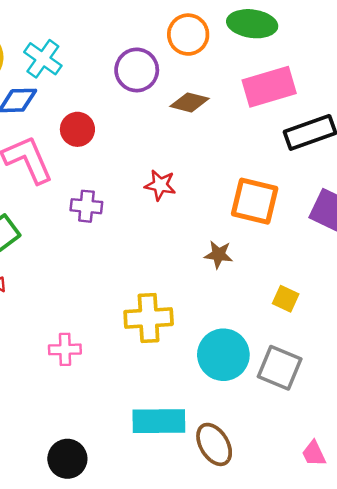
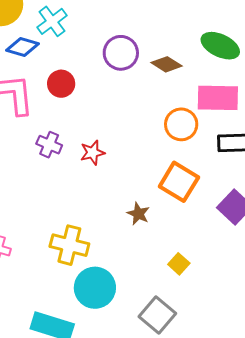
orange circle: (188, 35) -> (181, 124), moved
brown diamond: (189, 102) -> (167, 64), moved
red star: (160, 185) -> (93, 153), moved, turned 30
cyan circle: (223, 355) -> (95, 288), moved

